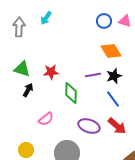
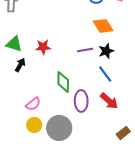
green diamond: (71, 93) -> (63, 82), moved
pink semicircle: (46, 119) -> (33, 104), moved
purple ellipse: (89, 126) -> (81, 101), turned 70
yellow circle: (26, 150) -> (34, 125), moved

